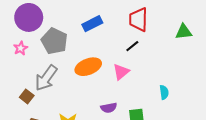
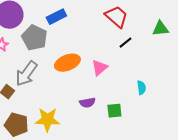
red trapezoid: (138, 19) -> (116, 17), turned 130
blue rectangle: (92, 24) -> (56, 17), moved
black line: (132, 46) -> (125, 43), moved

